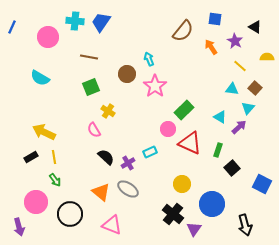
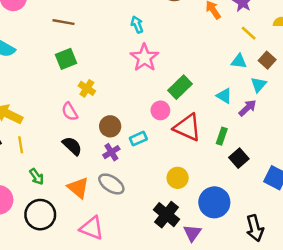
brown circle: (127, 74) -> (110, 126), moved
black semicircle: (106, 157) -> (72, 146), moved
green arrow: (55, 180) -> (37, 177), moved

